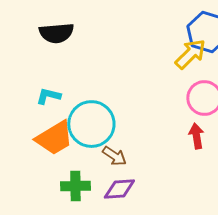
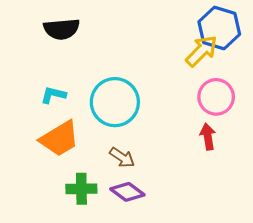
cyan circle: (91, 124) -> (115, 102), moved
purple diamond: (119, 189) -> (127, 192), turned 40

